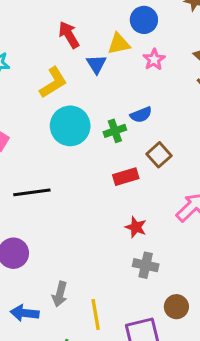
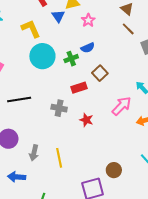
pink star: (154, 59) -> (88, 20), moved
yellow L-shape: (53, 83) -> (31, 29), turned -80
gray cross: (146, 265) -> (59, 108), moved
gray arrow: (60, 294) -> (34, 153), moved
yellow line: (96, 314) -> (59, 158), moved

